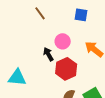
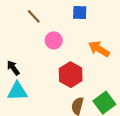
pink circle: (63, 41) -> (54, 40), moved
black arrow: (48, 54) -> (13, 68), moved

